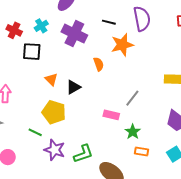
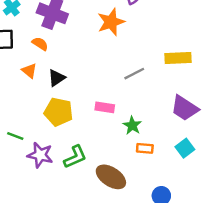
orange semicircle: (99, 64) -> (40, 44), moved, turned -32
gray line: (132, 98) -> (134, 74), moved, turned 30
yellow pentagon: (54, 112) -> (58, 112), moved

